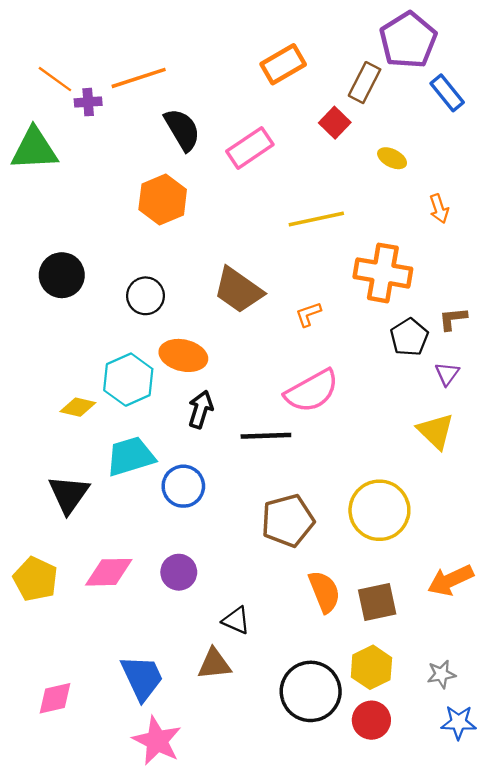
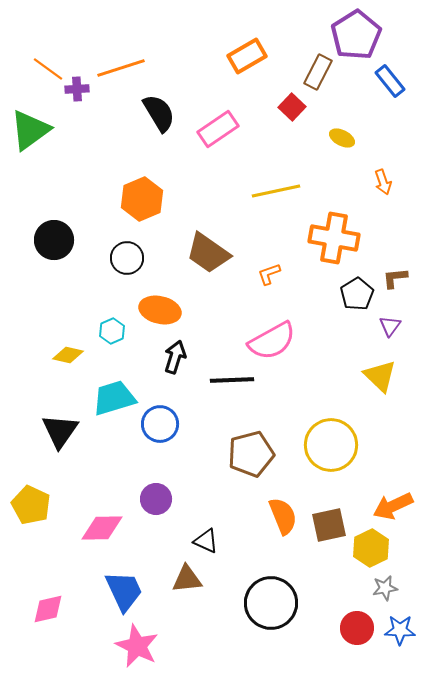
green triangle: (34, 149) -> (30, 130), turned -33
orange hexagon: (163, 200) -> (142, 199), moved
cyan hexagon: (128, 380) -> (112, 331), size x0.6
pink diamond: (109, 572) -> (102, 528), moved
yellow hexagon: (371, 667) -> (371, 548), moved
red circle: (371, 720) -> (357, 628), moved

